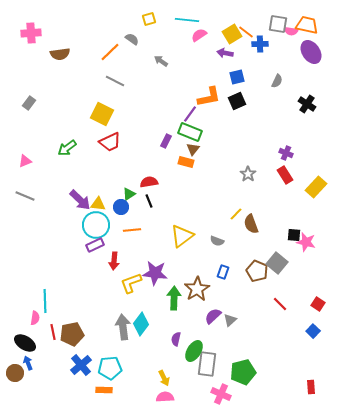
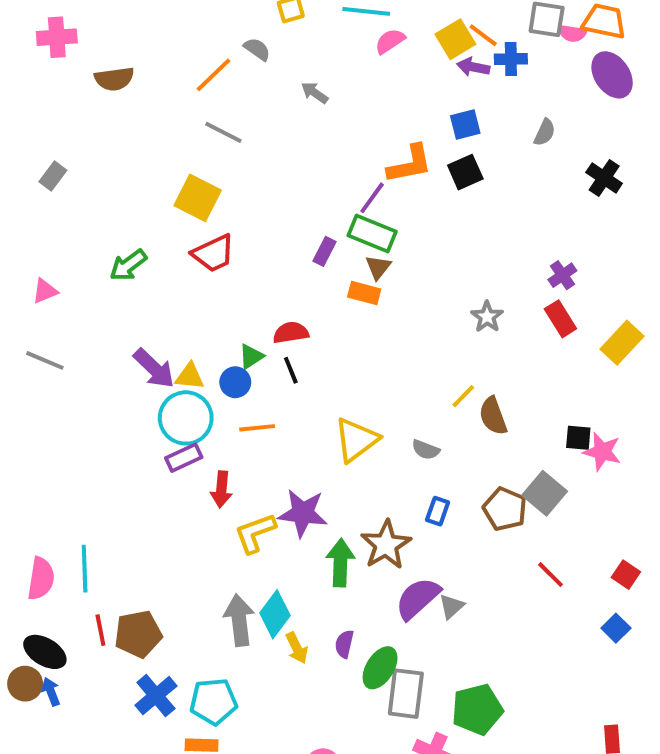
purple arrow: (225, 53) -> (473, 67), moved
purple cross: (286, 153) -> (562, 275), turned 32
purple semicircle: (213, 316) -> (418, 598), size x1.4
pink semicircle: (35, 318) -> (41, 579), moved, size x1.5
brown circle: (15, 373) -> (25, 684), moved
yellow arrow: (164, 378) -> (297, 648), moved

